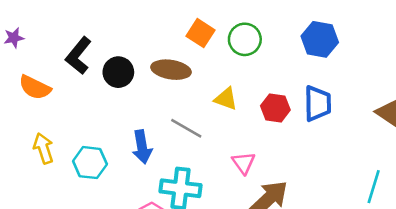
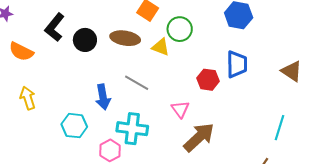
green circle: (245, 39) -> (180, 29), moved
yellow triangle: (226, 99) -> (161, 47), moved
red hexagon: (275, 108) -> (208, 80), moved
cyan hexagon: (90, 163) -> (74, 126), moved

